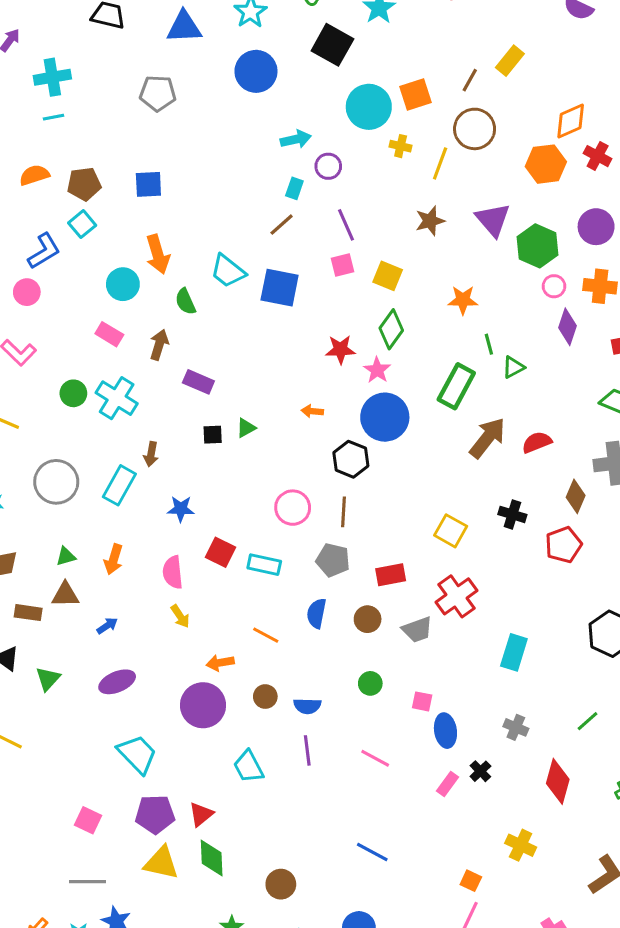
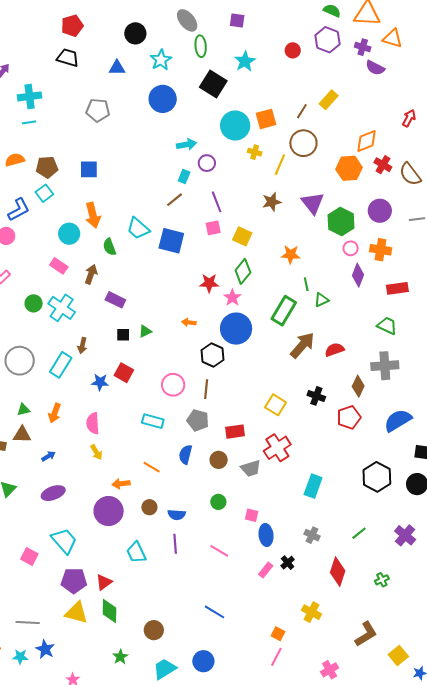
blue triangle: (184, 27) -> (117, 68), size x0.7
red square: (220, 552) -> (124, 373), moved
pink square: (88, 820) -> (29, 557), moved

